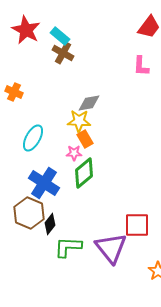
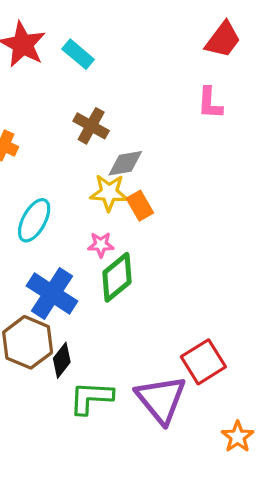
brown cross: (63, 53) -> (91, 126), moved
orange rectangle: (85, 139) -> (140, 206), moved
red square: (137, 225) -> (203, 362), turned -32

